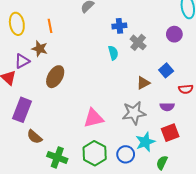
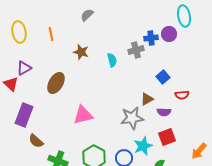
blue cross: (119, 26) -> (151, 38), moved
purple circle: (174, 34) -> (169, 34), moved
gray cross: (138, 42) -> (136, 50), turned 35
brown star: (40, 49) -> (81, 52), moved
brown triangle: (143, 83) -> (147, 99), moved
pink triangle: (94, 118) -> (83, 115), moved

